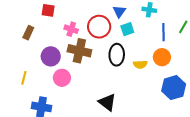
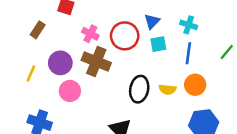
blue line: (164, 32) -> (188, 53), moved
black ellipse: (117, 55) -> (139, 89), moved
yellow line: (24, 78) -> (31, 74), moved

